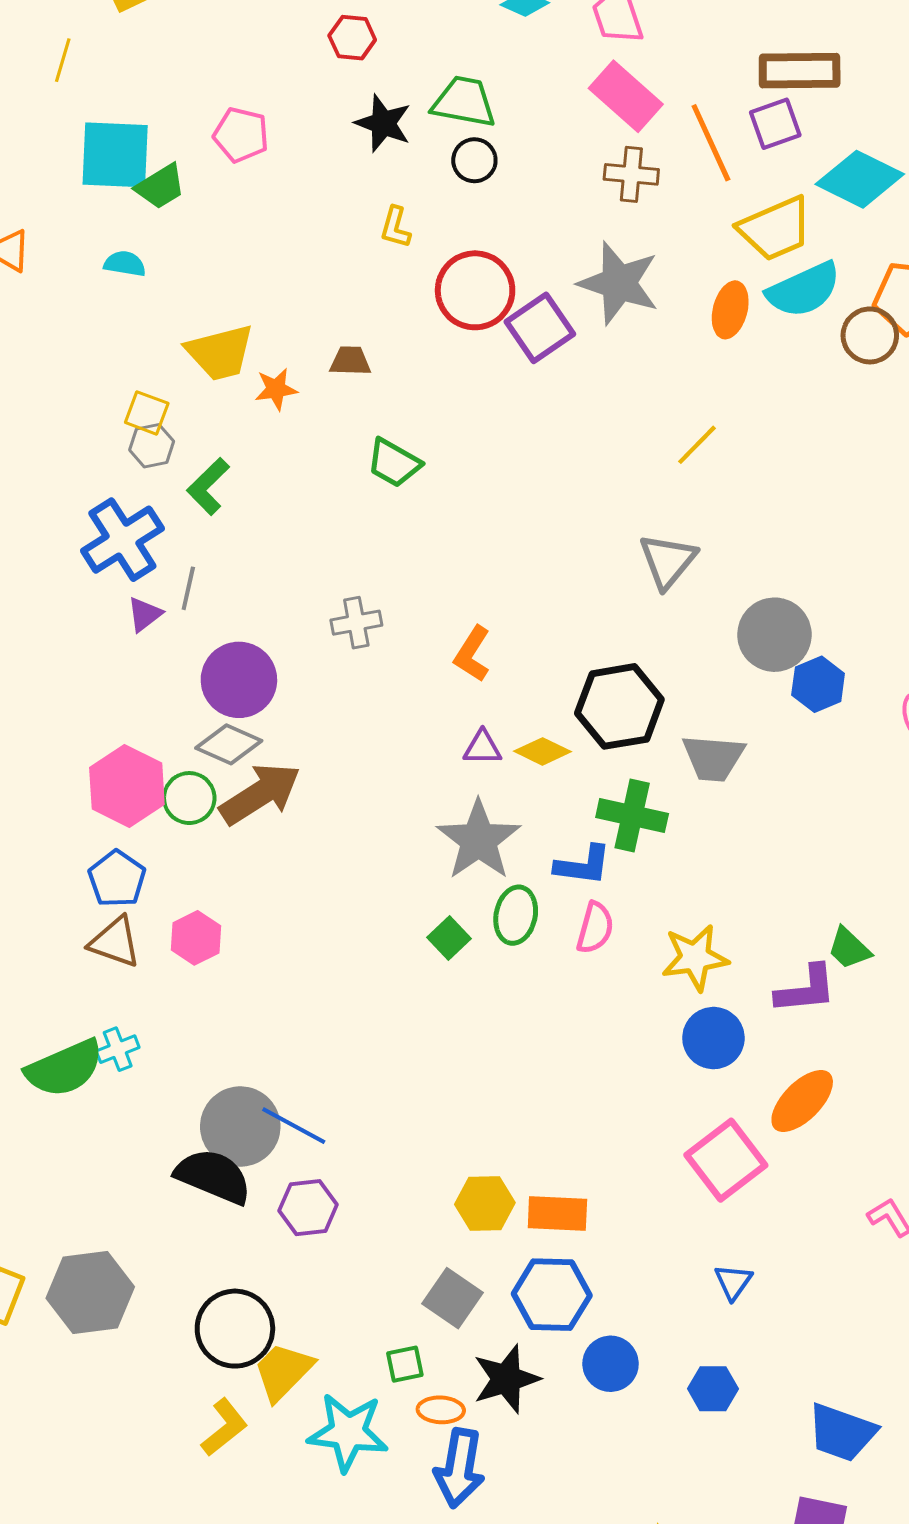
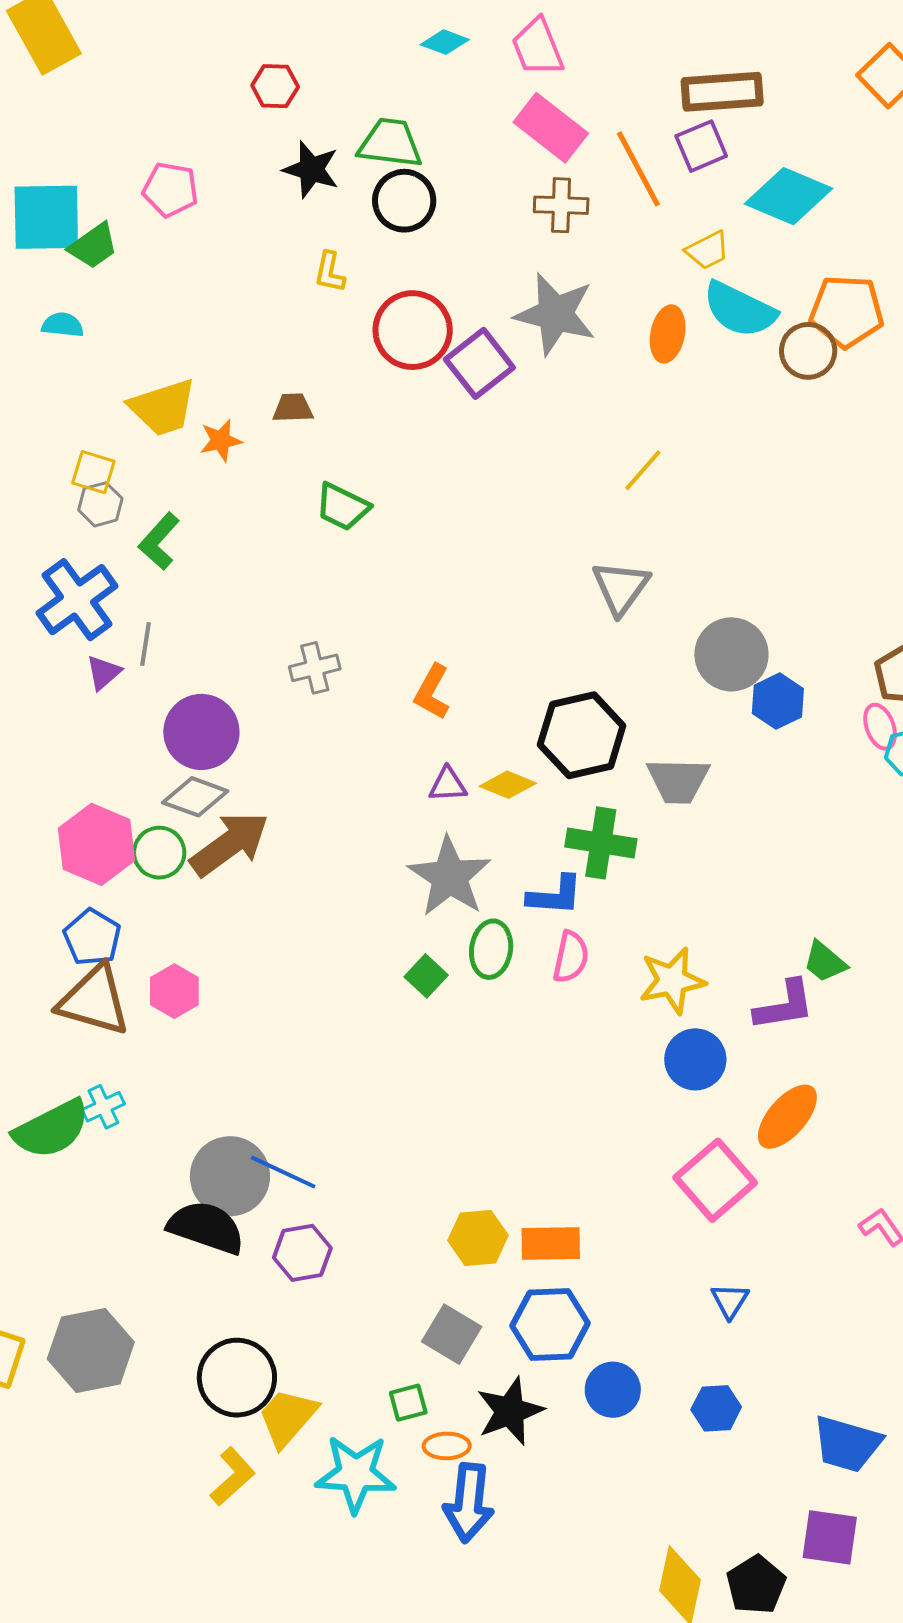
black circle: (474, 160) -> (404, 201), size x1.4
yellow trapezoid: (775, 229) -> (708, 250), size x0.6
cyan semicircle: (804, 290) -> (740, 309), turned 54
brown triangle: (115, 942) -> (94, 1000), size x1.4

